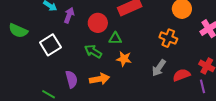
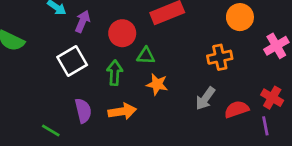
orange cross: (168, 38) -> (220, 57), turned -36
white square: (50, 45) -> (72, 61), moved
green arrow: (93, 51) -> (115, 73), turned 60

